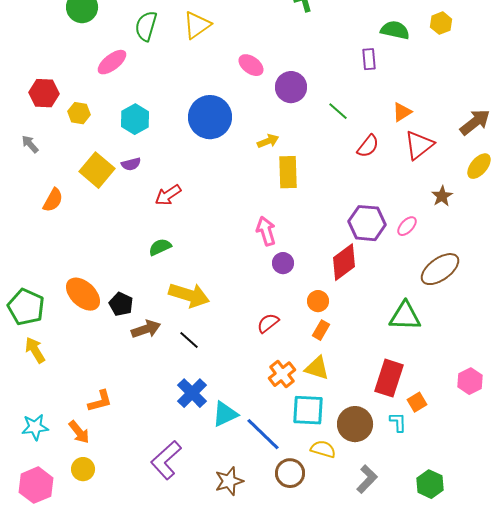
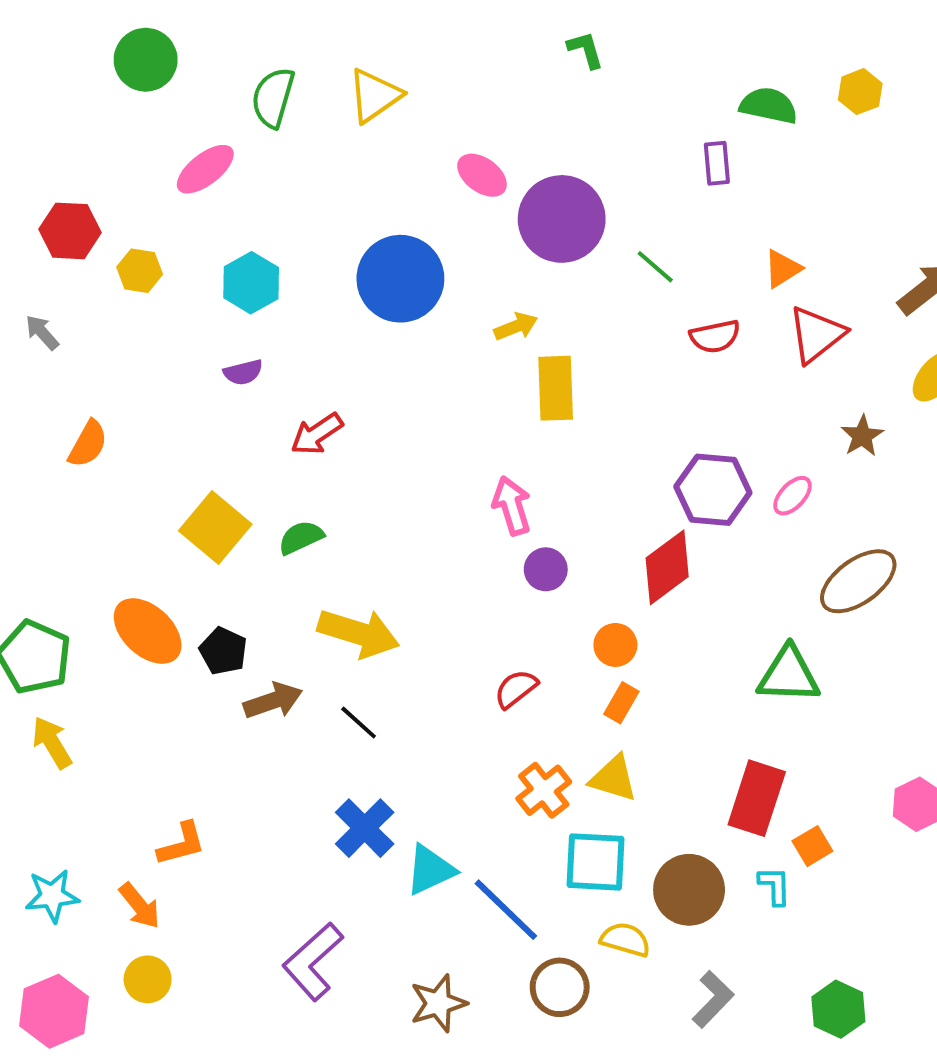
purple circle: (291, 87) -> (562, 219), size x1.4
red semicircle: (368, 146) -> (715, 336), turned 40
yellow square: (97, 170) -> (215, 528), moved

